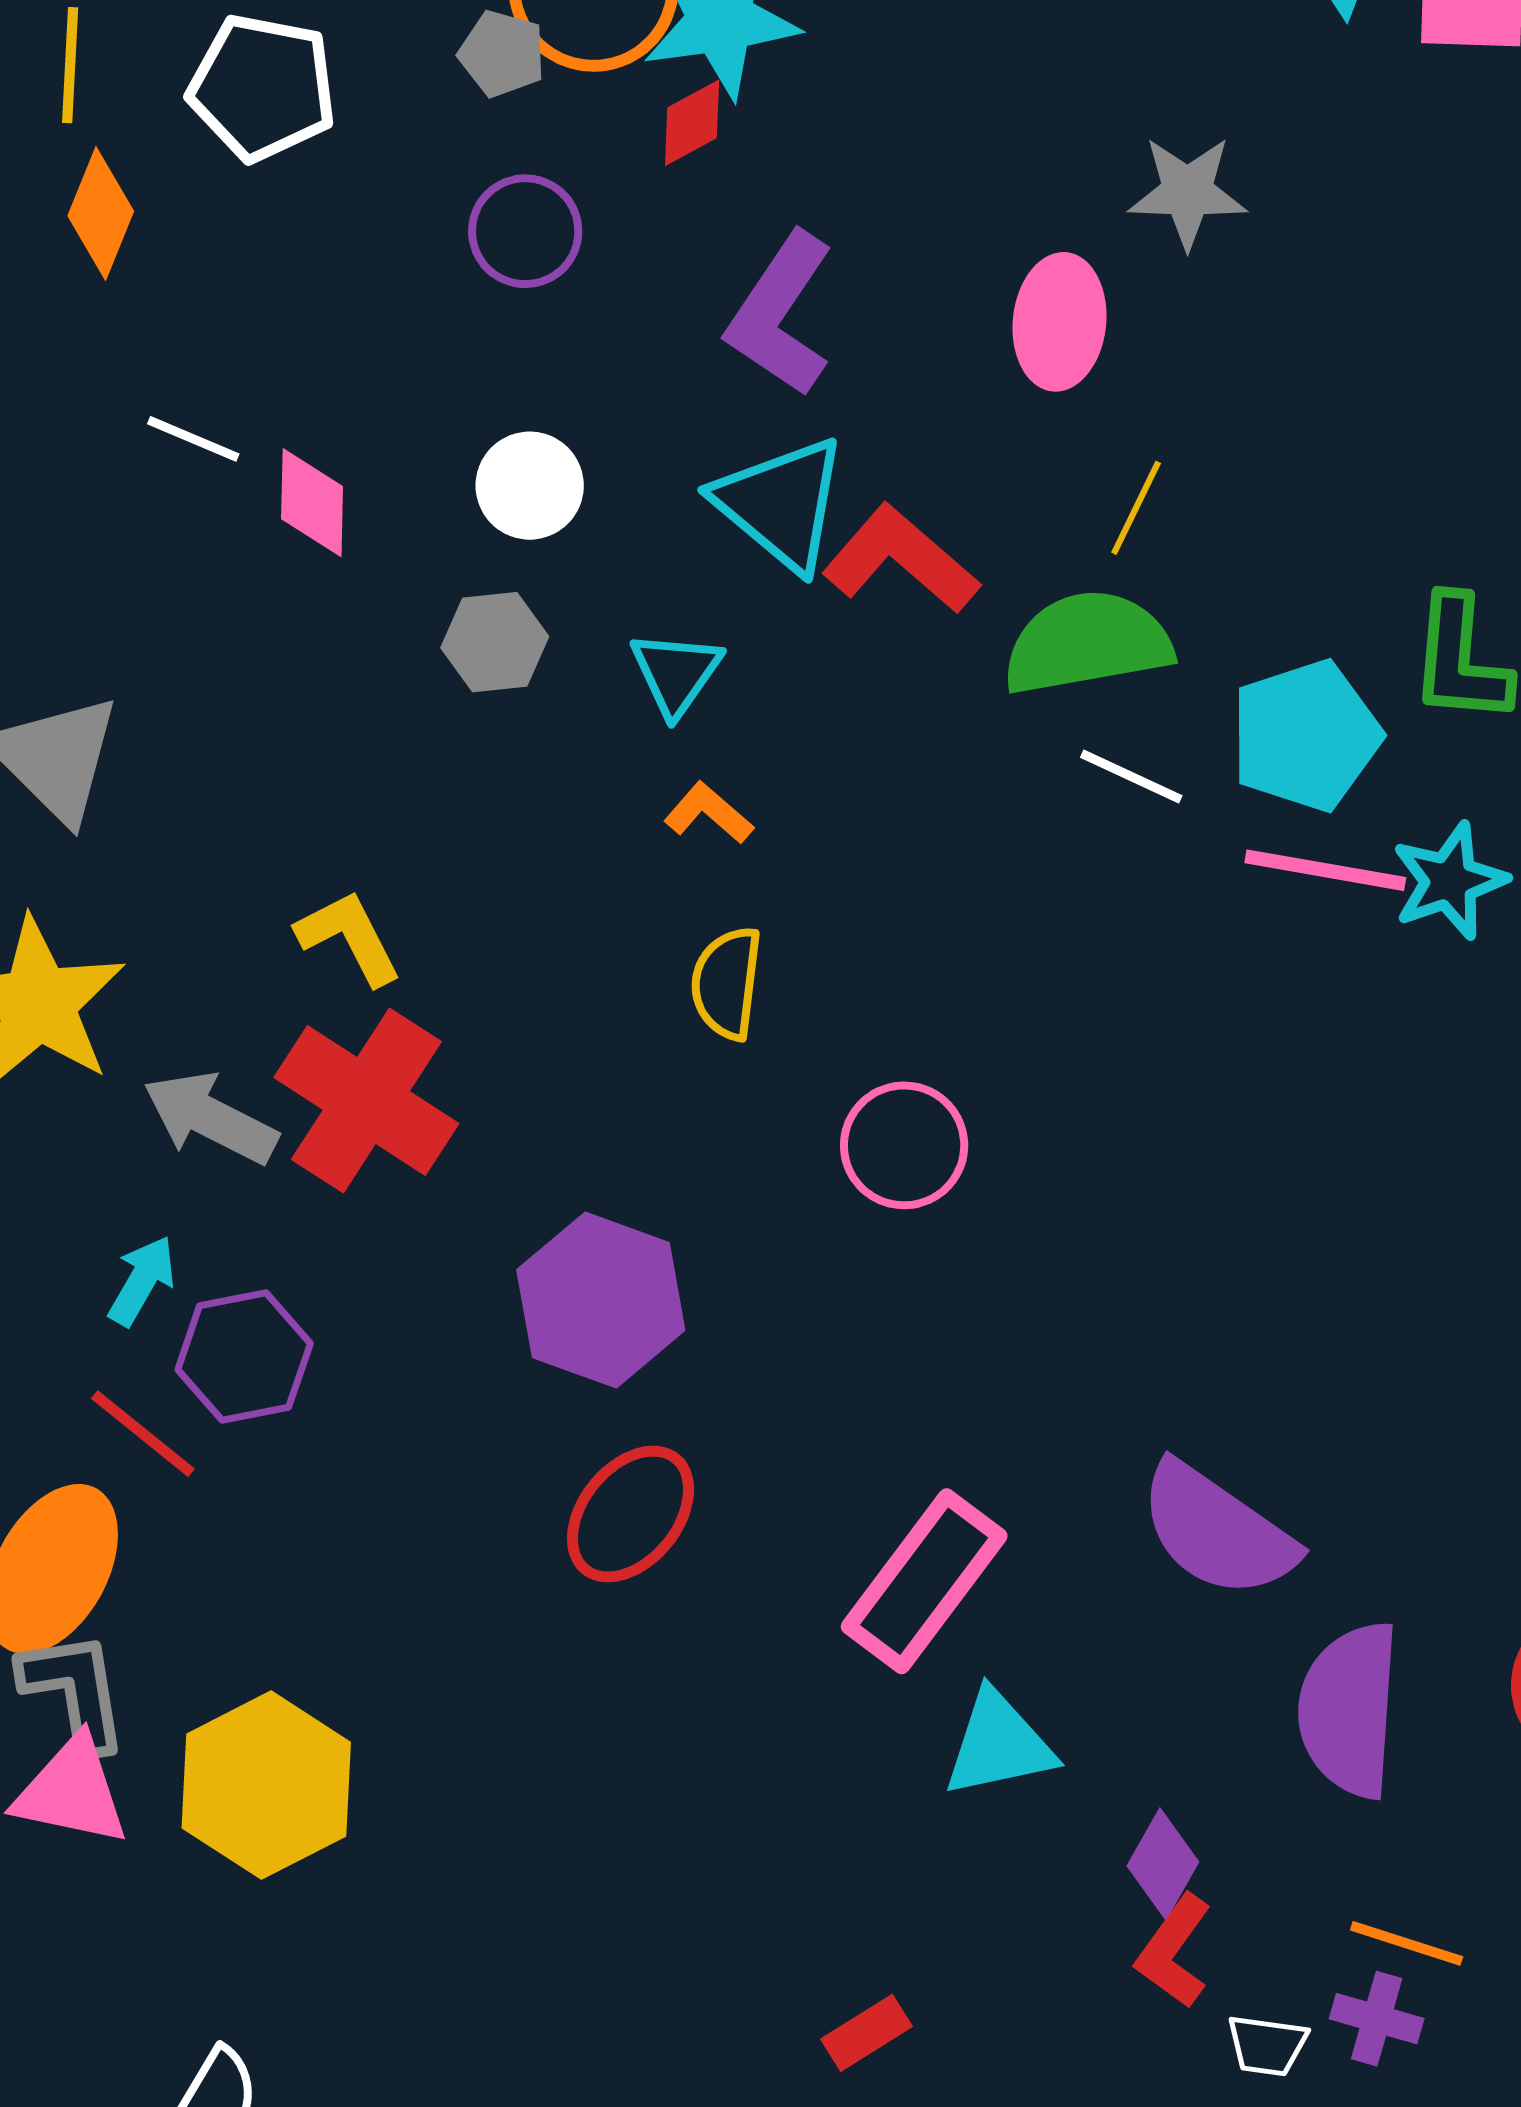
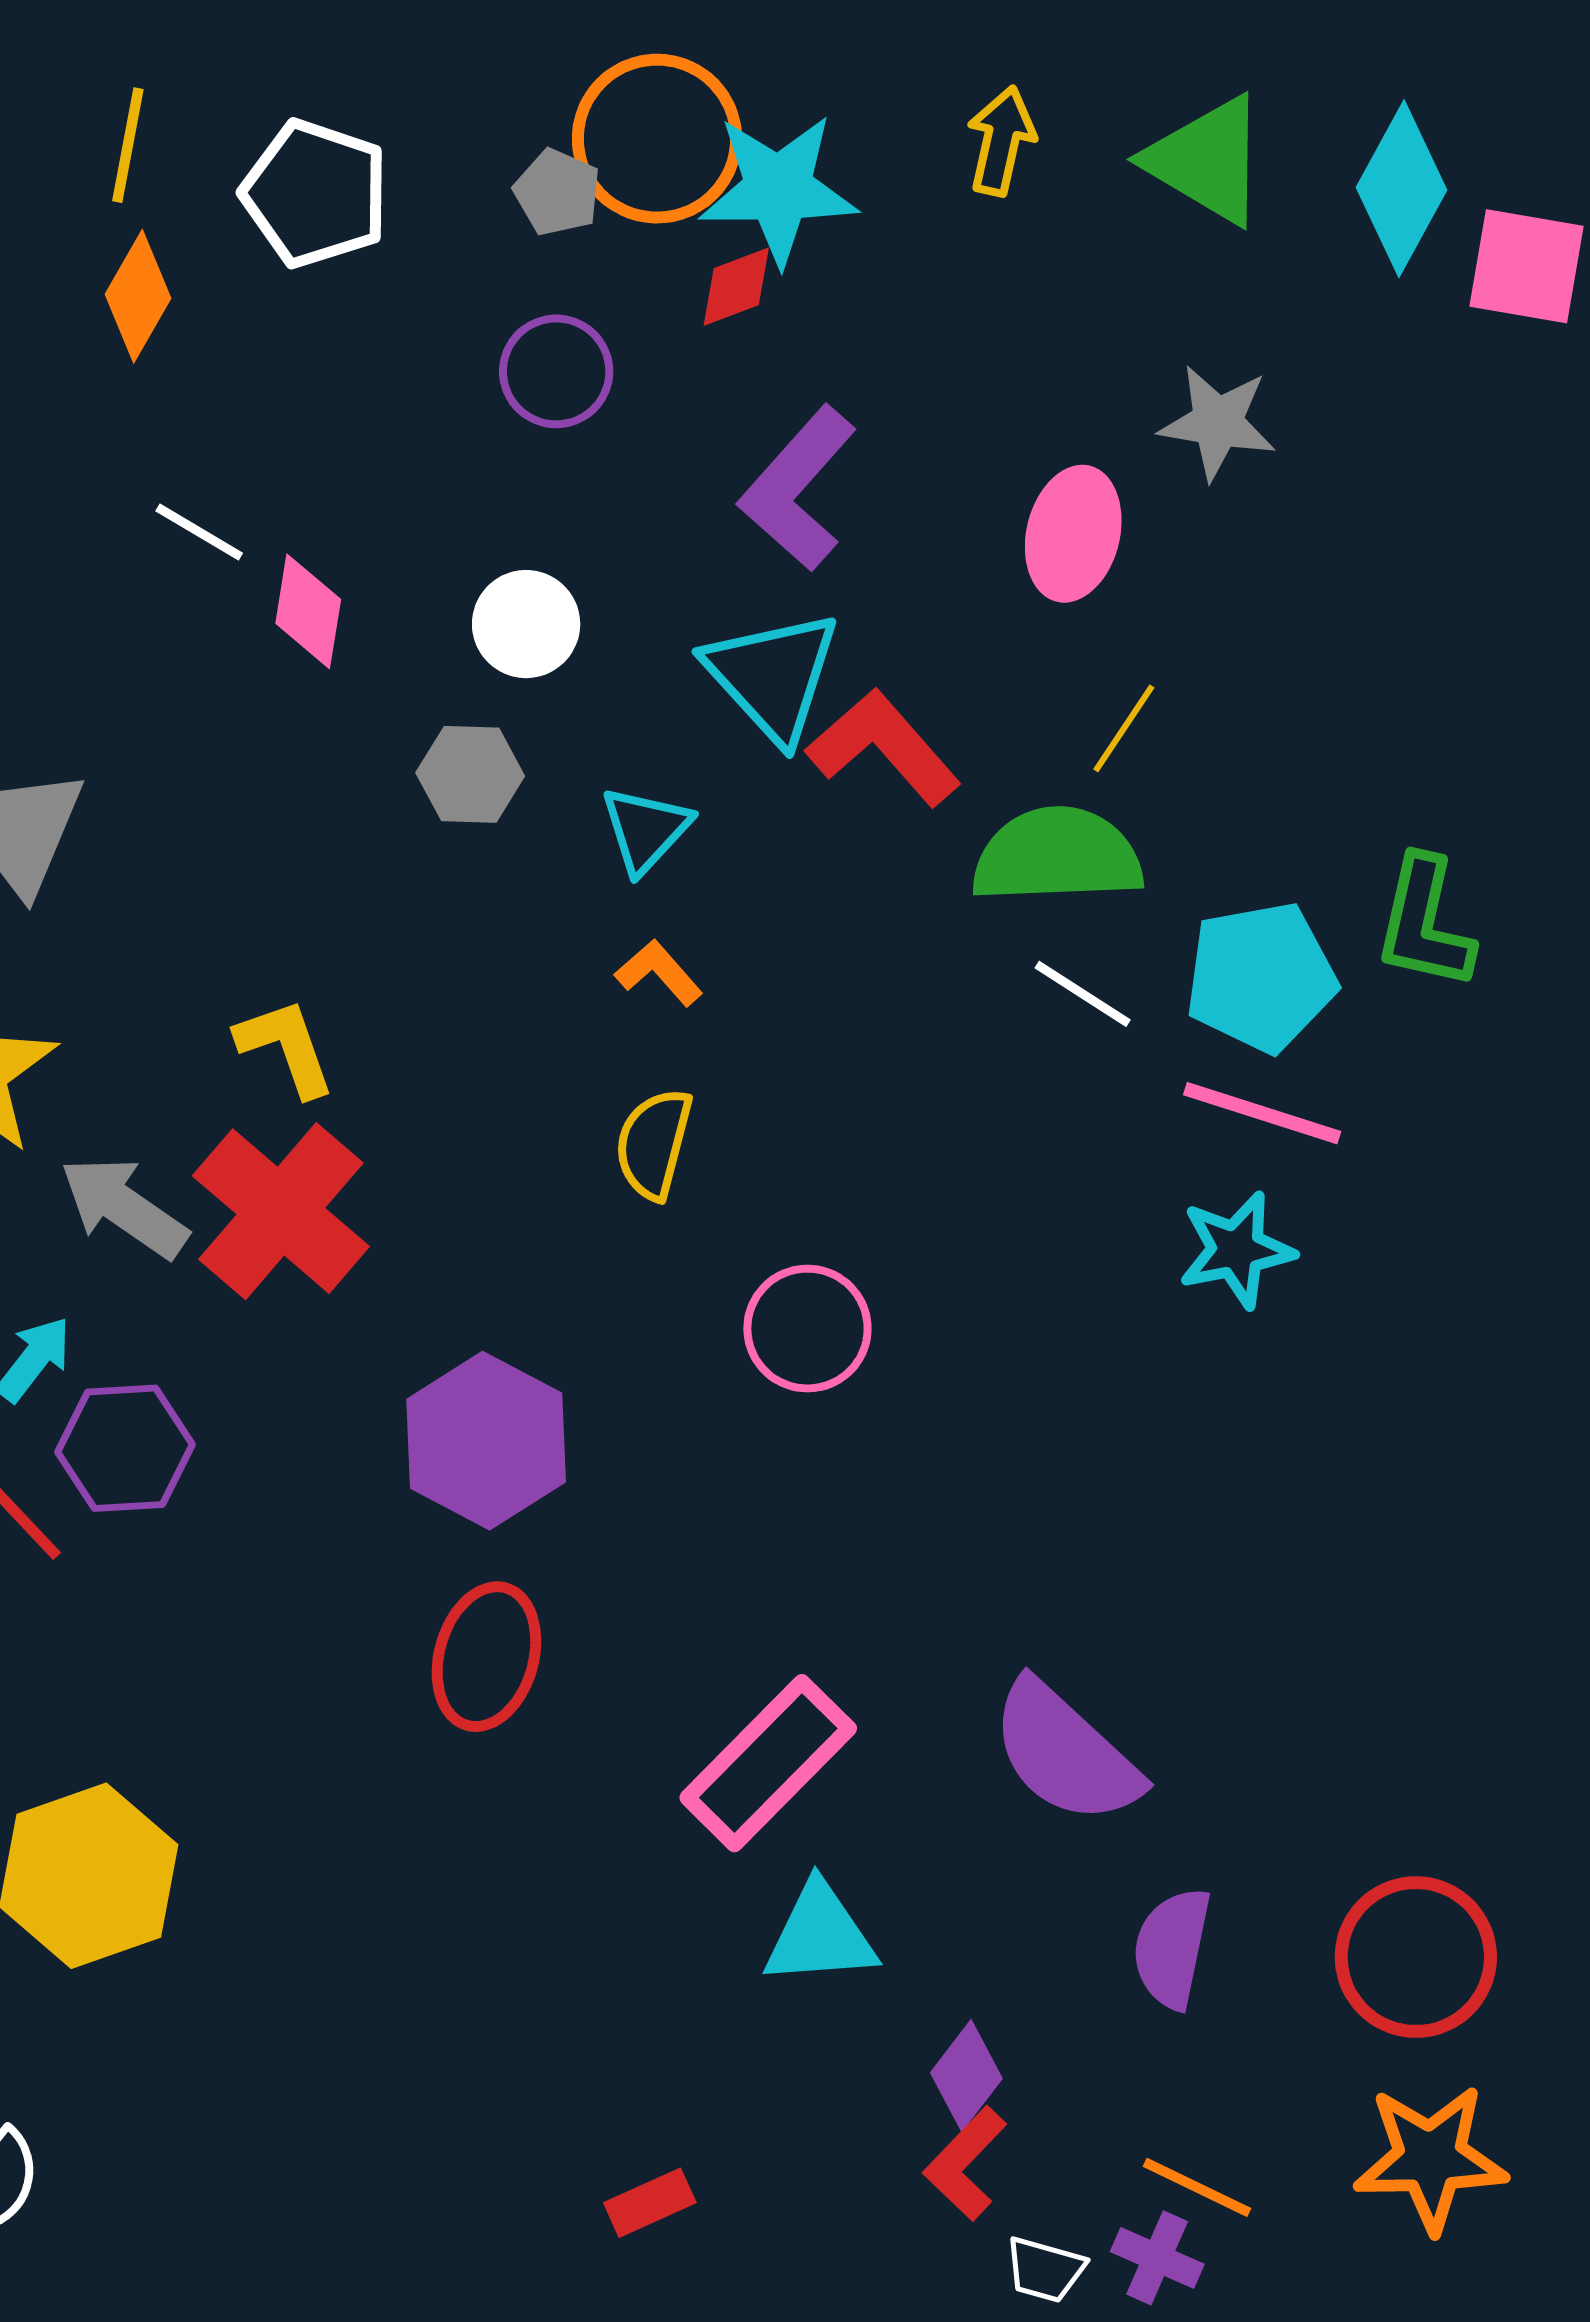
cyan star: (1450, 881) -> (1236, 1250), moved
red ellipse: (631, 1514) -> (486, 1657), turned -31
purple semicircle: (1349, 1710) -> (1172, 1948), size x0.7

